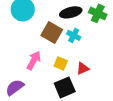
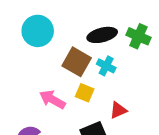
pink arrow: (34, 60) -> (52, 99), turned -90
yellow square: (61, 63) -> (85, 93), moved

